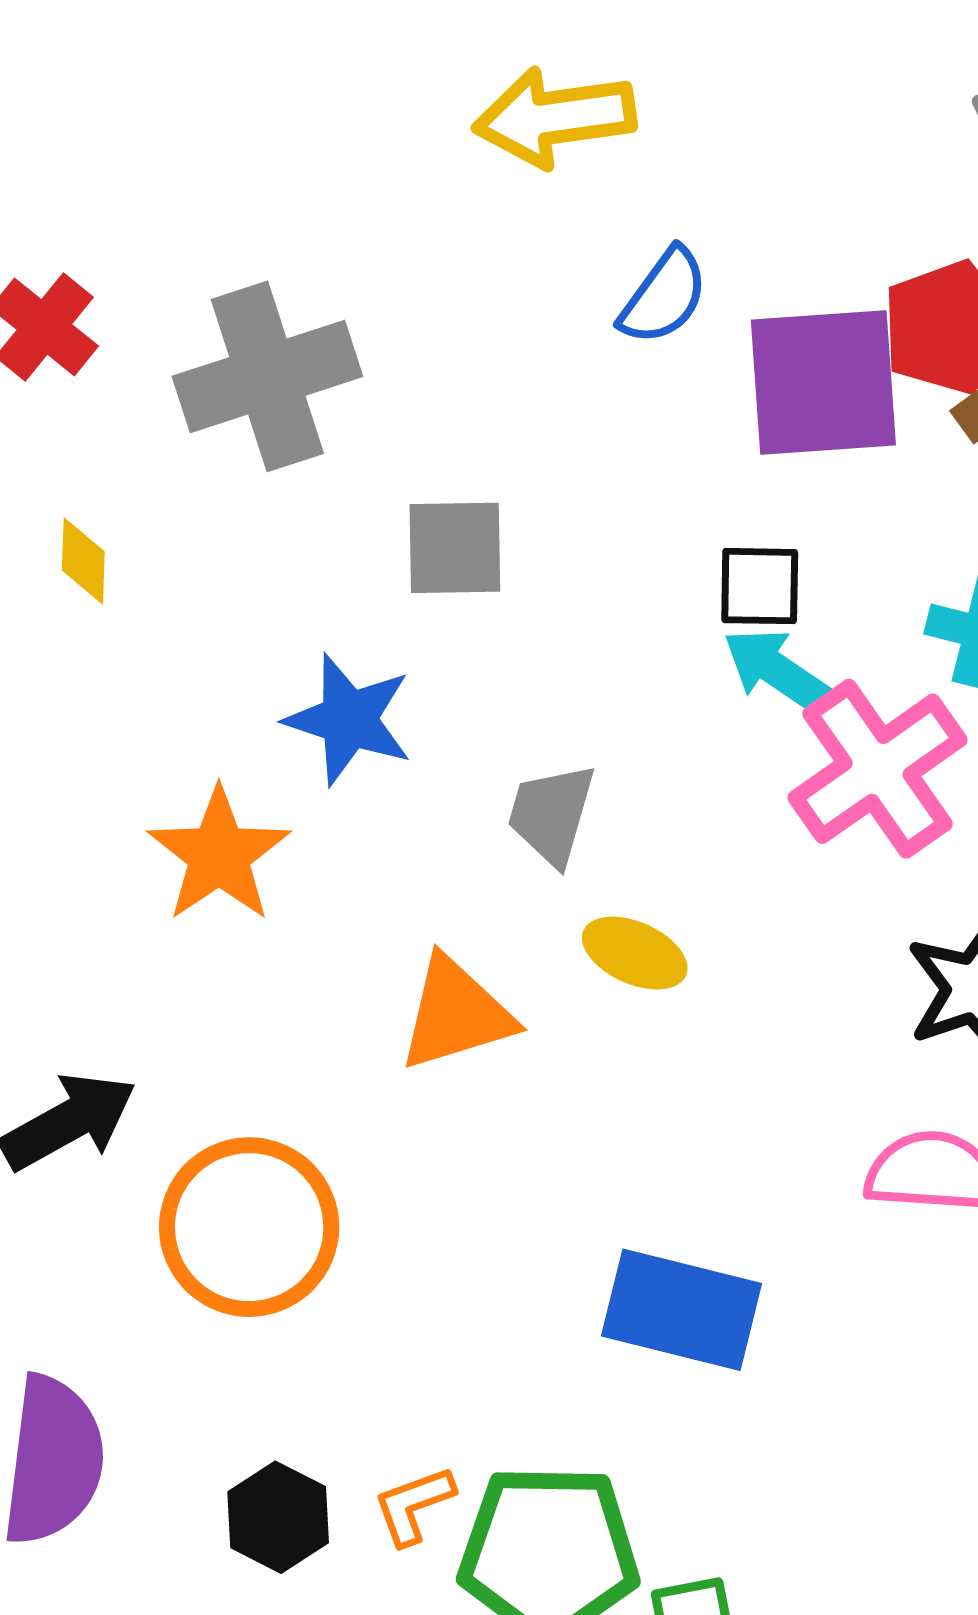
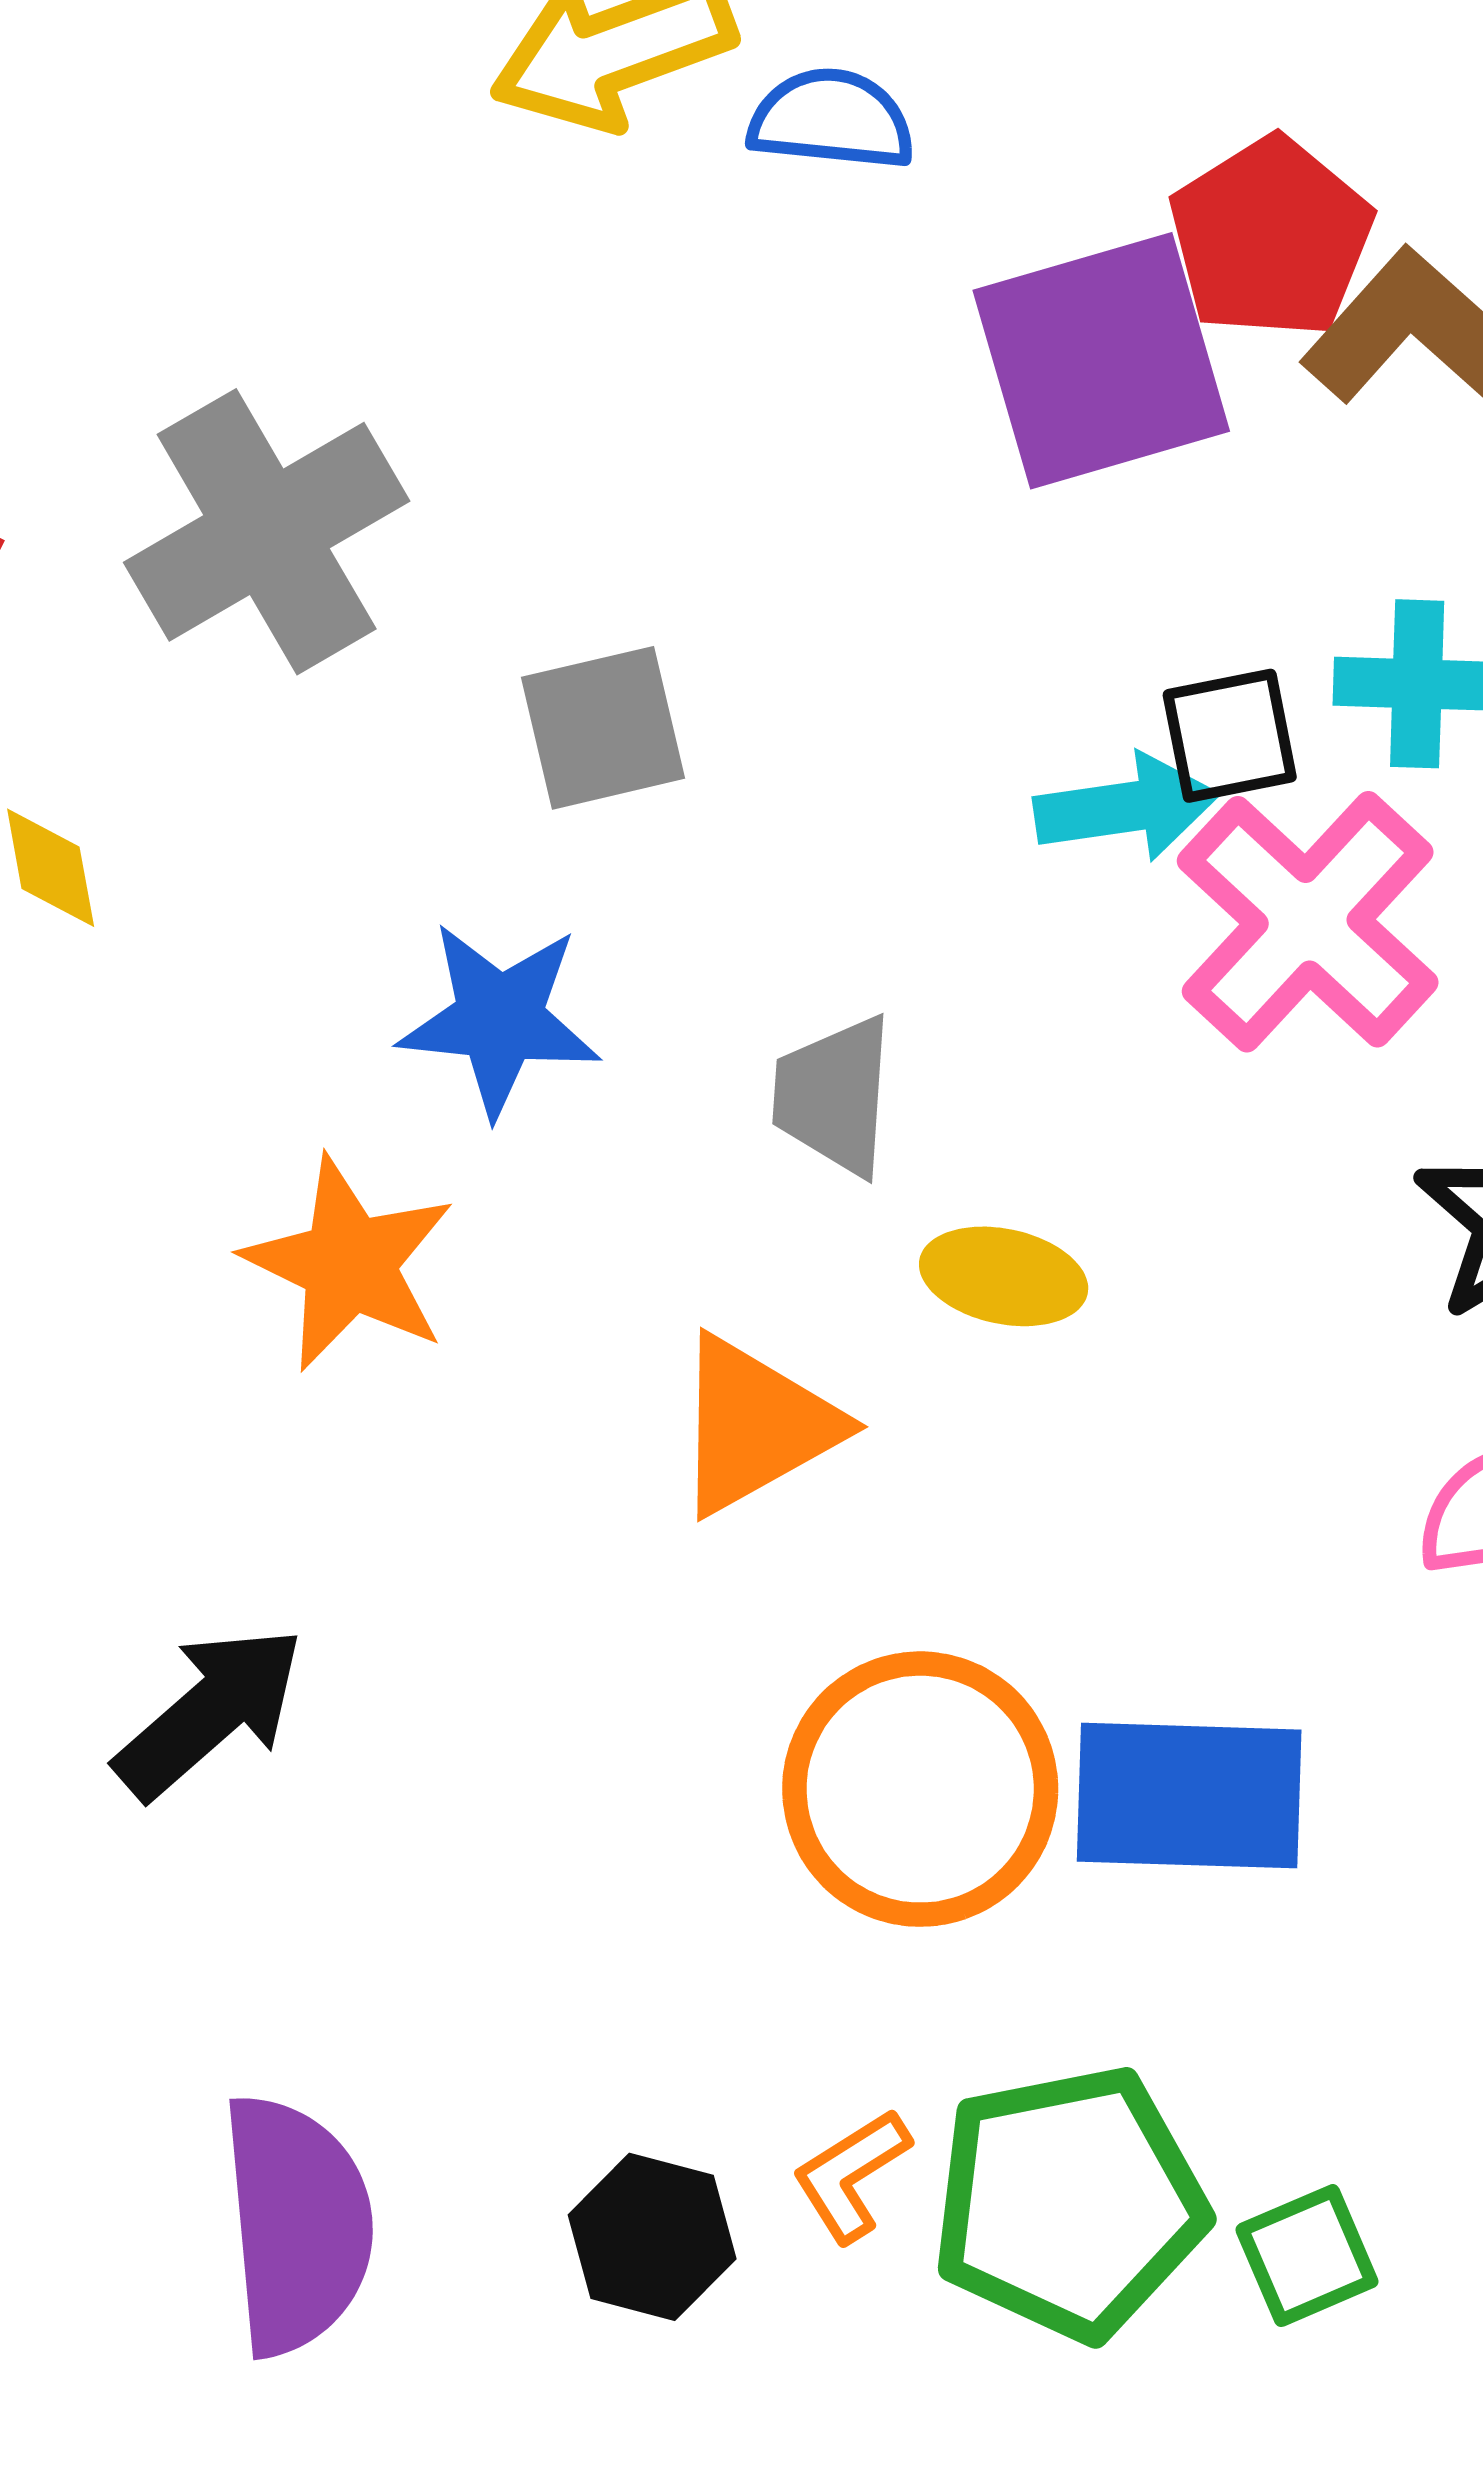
blue semicircle: (664, 297) -> (831, 119), moved, turned -108
black square: (760, 586) -> (1230, 736), moved
cyan arrow: (778, 671) -> (1126, 808), turned 150
orange circle: (249, 1227) -> (920, 1789), moved

